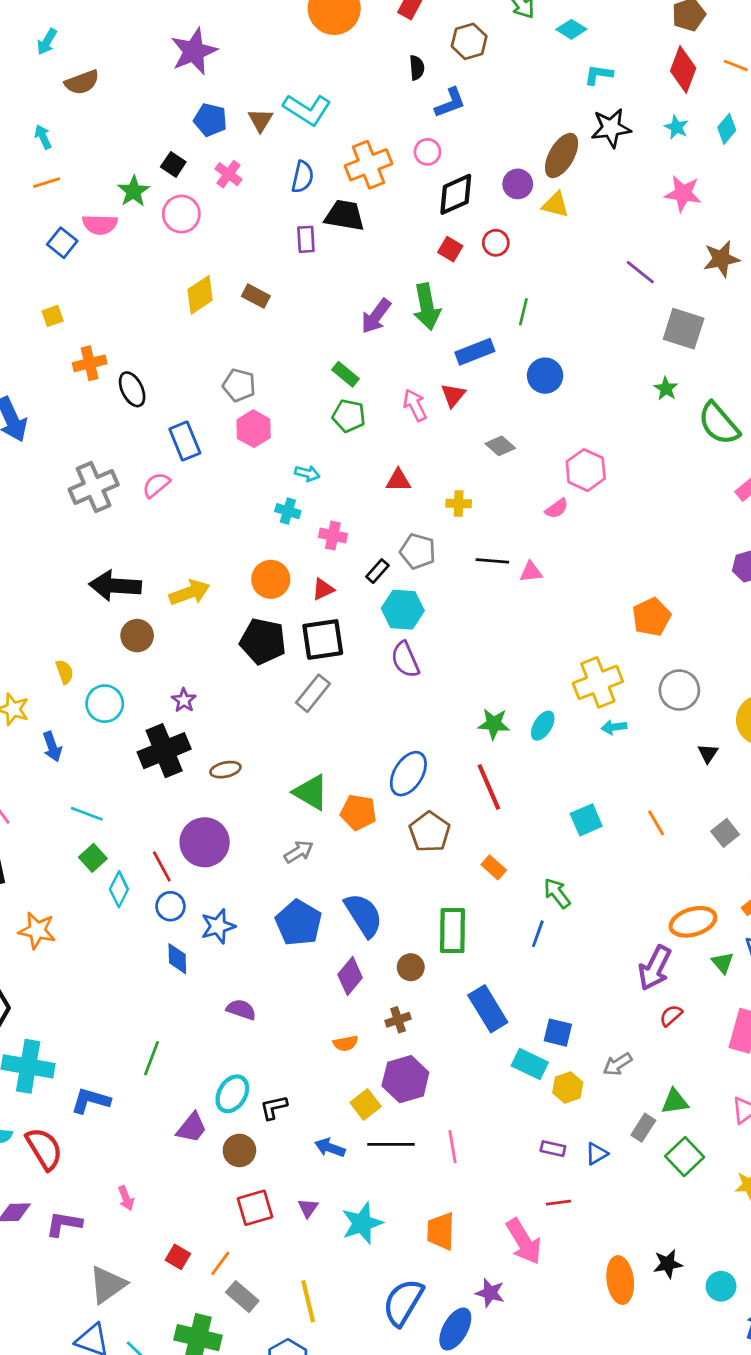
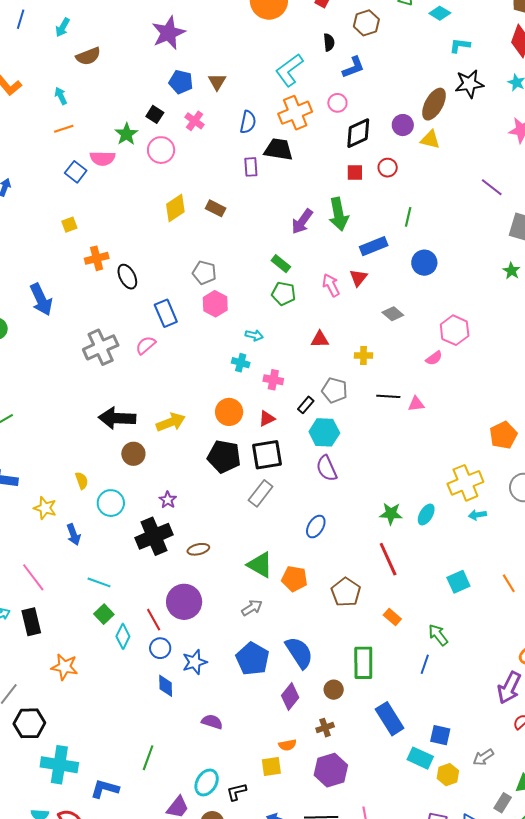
cyan L-shape: (307, 110) -> (289, 70), moved, turned 112
red square: (450, 249) -> (355, 173), turned -30
blue ellipse: (408, 774) -> (316, 527), moved, size x0.7
yellow square: (366, 1104) -> (271, 767), moved, turned 30

